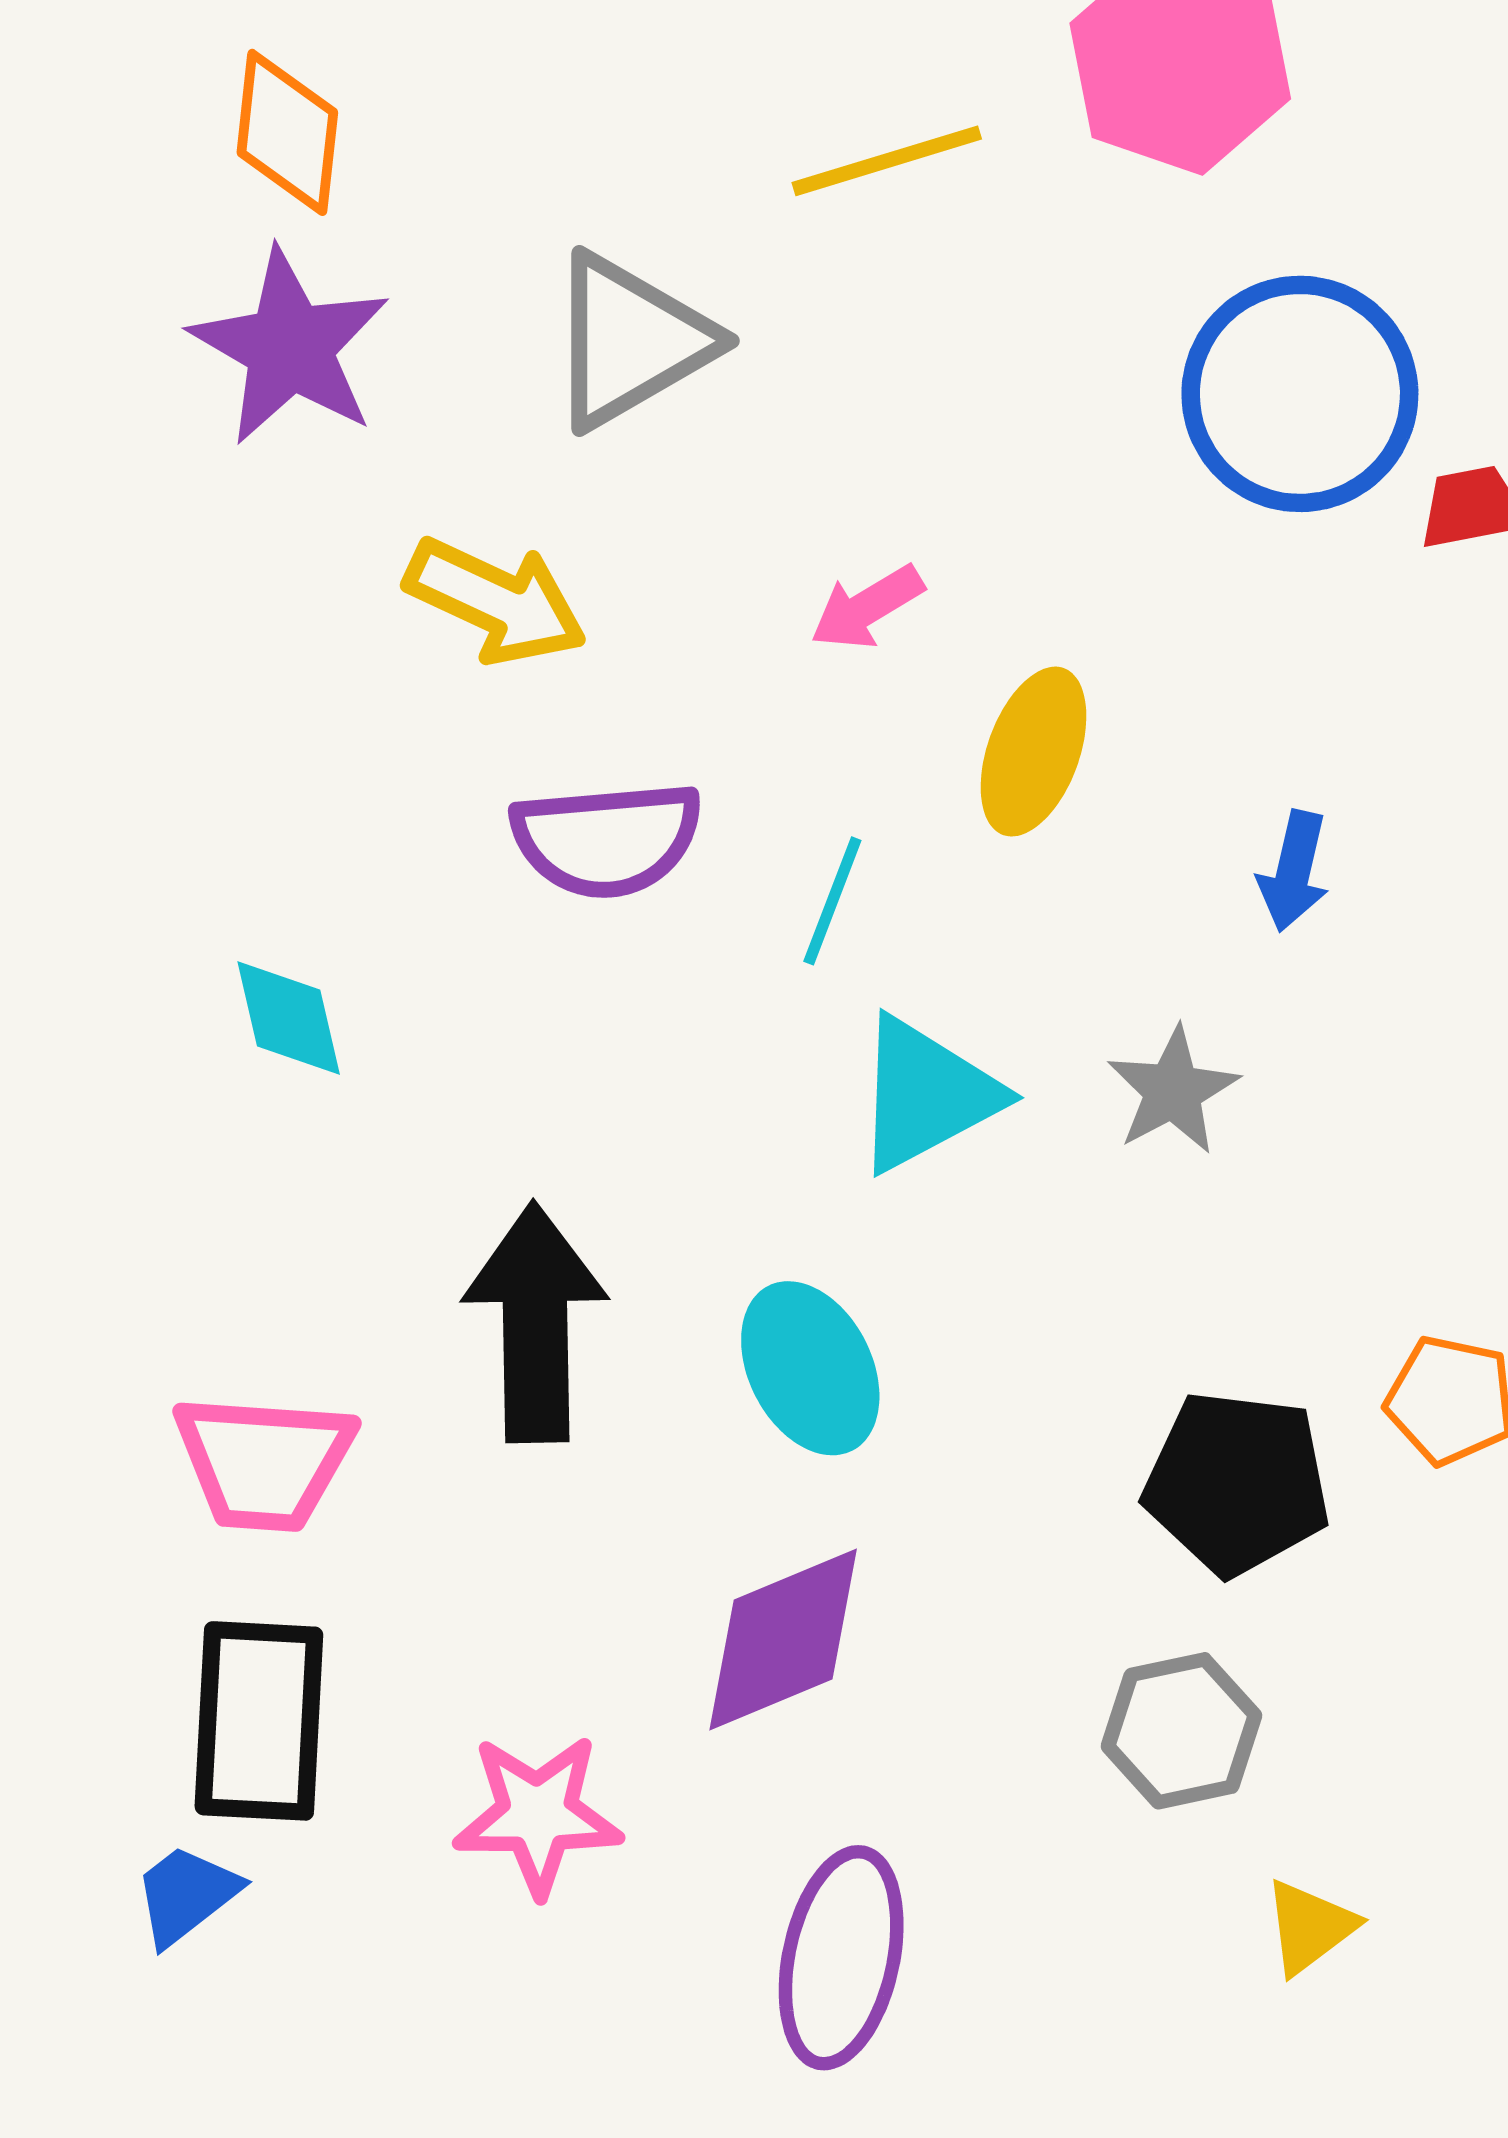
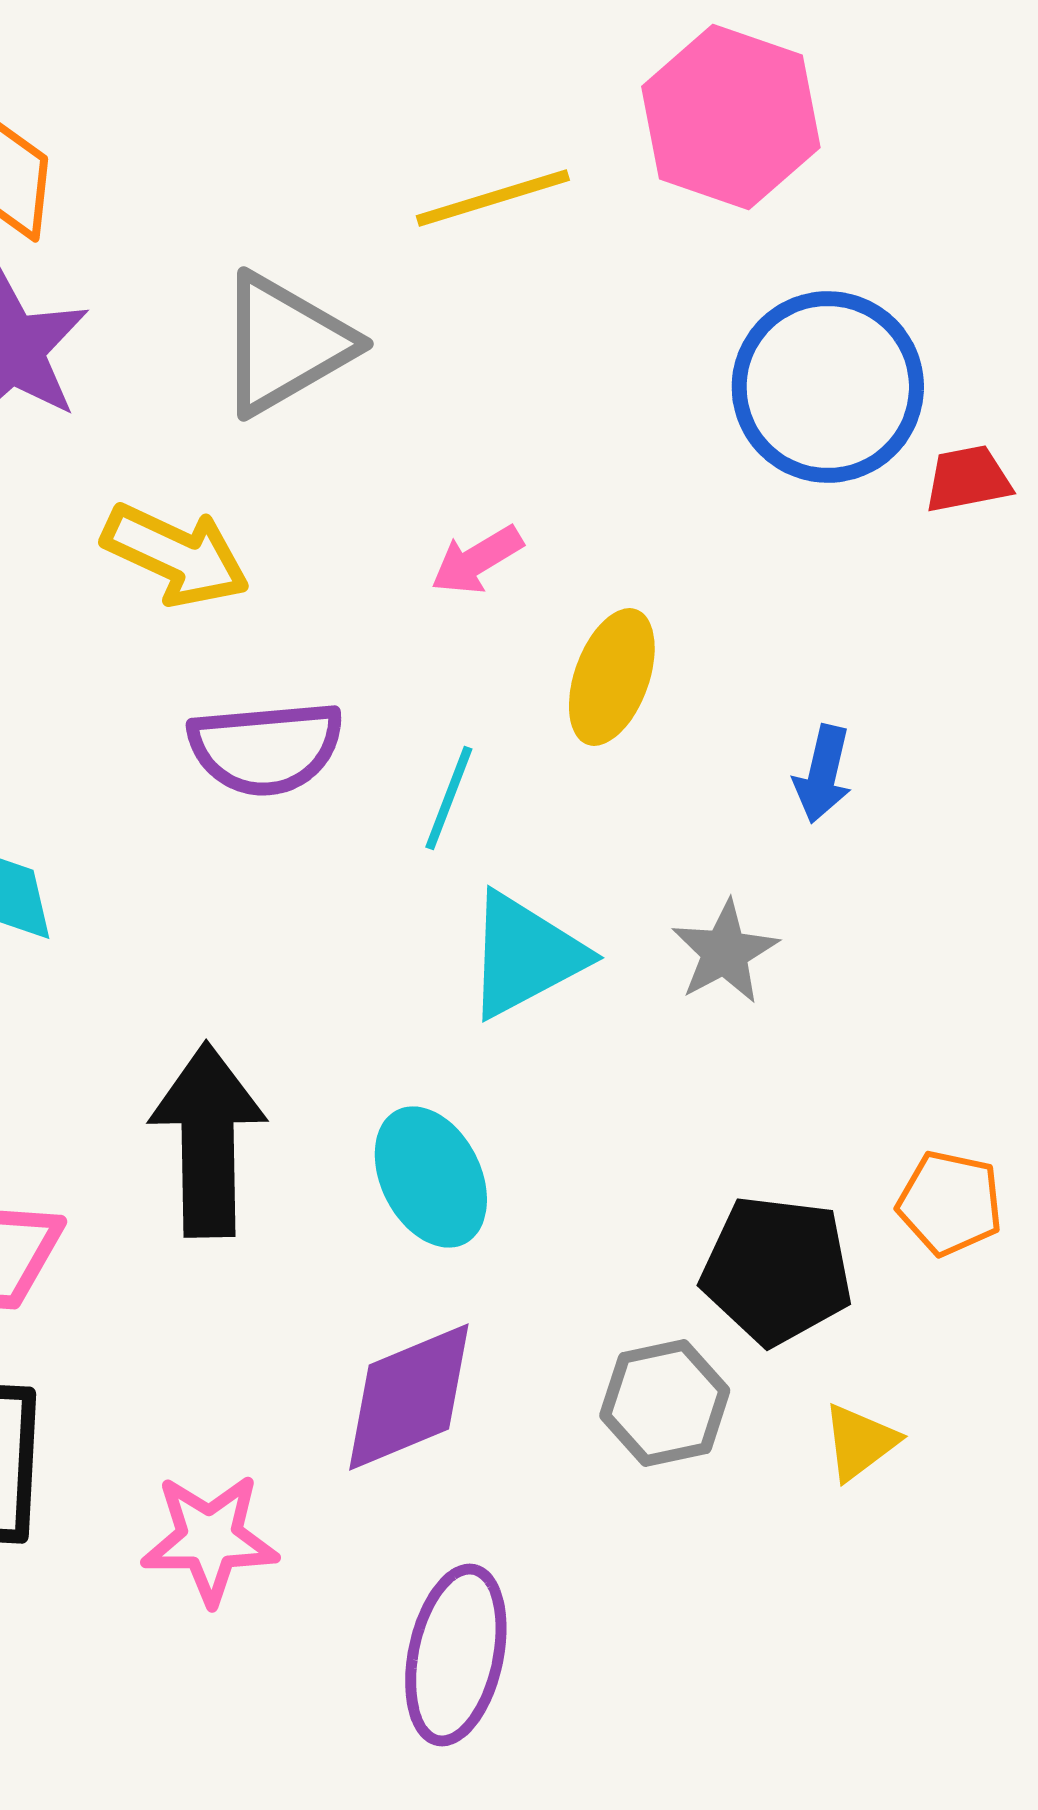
gray hexagon: (1181, 1731) -> (665, 1403), moved
yellow triangle: (1310, 1927) -> (860, 1442), moved

